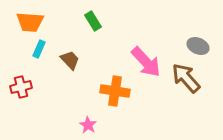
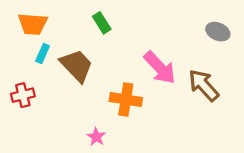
gray ellipse: (198, 46) -> (218, 32), moved
brown trapezoid: (70, 60) -> (77, 66), size x1.6

